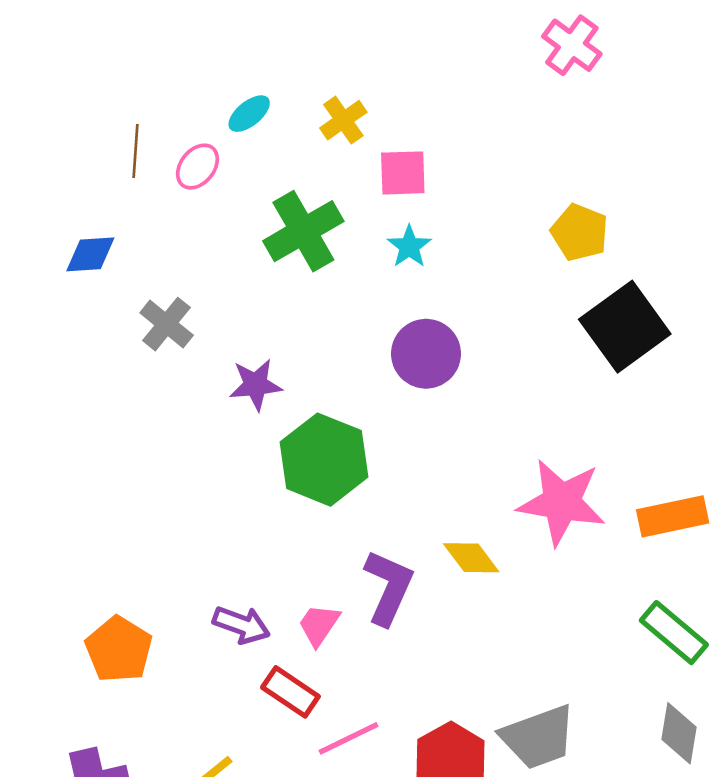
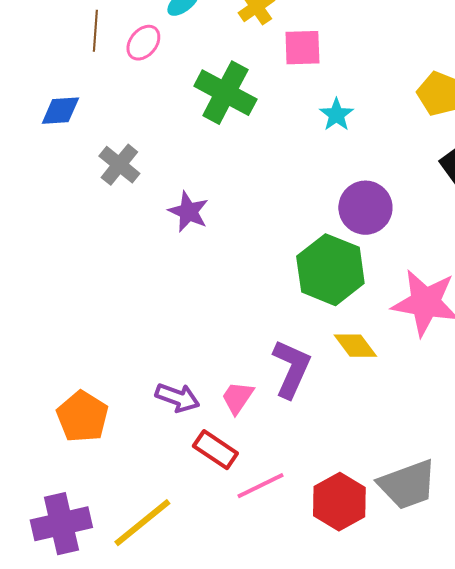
green cross: (303, 231) -> (225, 93), turned -32
cyan star: (409, 247) -> (336, 115), moved
purple circle: (426, 354) -> (365, 208), moved
purple star: (256, 385) -> (188, 212), turned 30
green hexagon: (324, 460) -> (330, 270), moved

